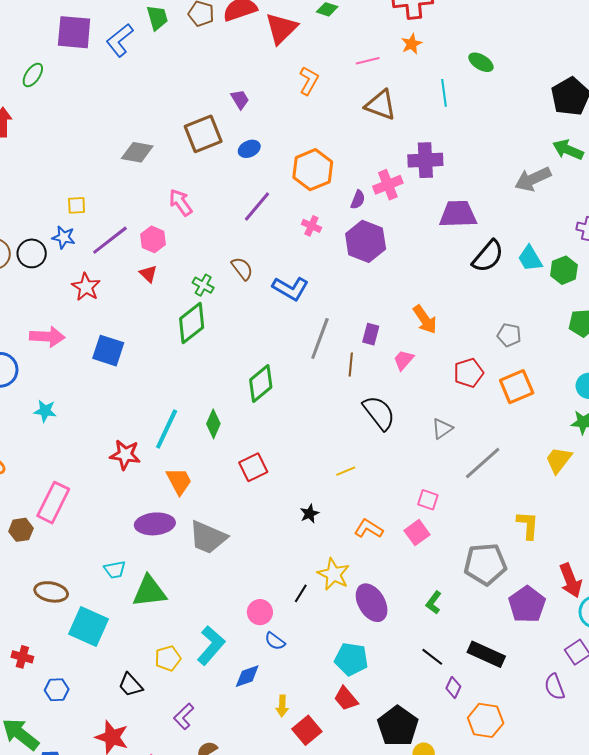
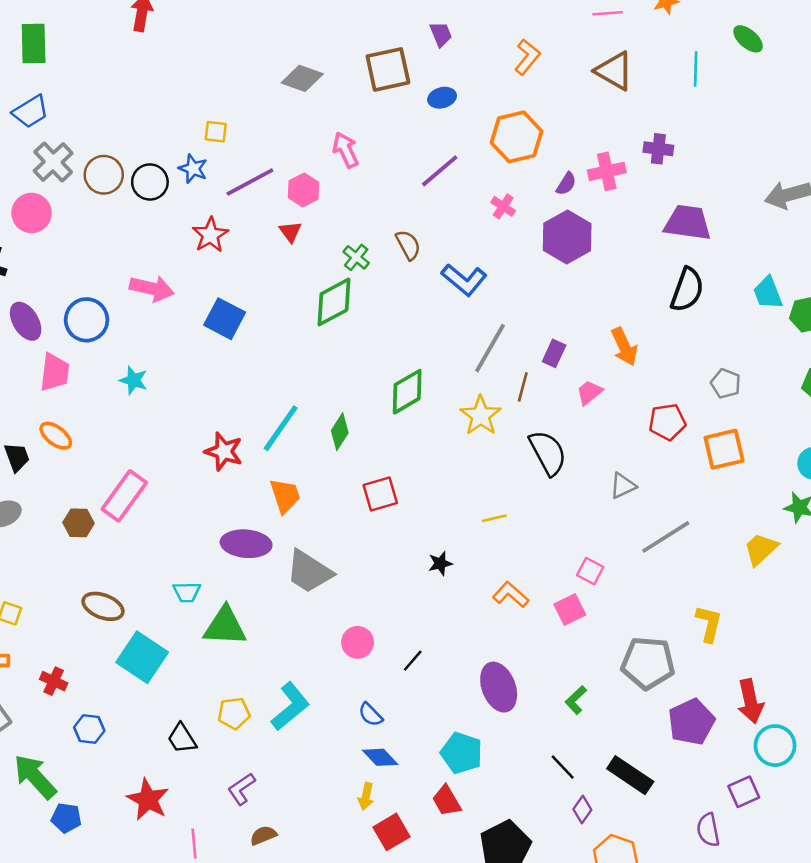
orange L-shape: (309, 81) -> (527, 57), moved
purple cross: (425, 160) -> (658, 149), size x0.7
black semicircle: (488, 256) -> (687, 290), moved, turned -30
yellow star: (334, 574) -> (481, 416), moved
pink circle: (260, 612) -> (358, 642), moved
blue diamond: (247, 676) -> (380, 757), moved, turned 56

